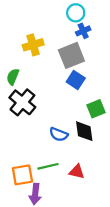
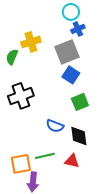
green semicircle: (13, 77) -> (12, 57), moved
black cross: (22, 102) -> (21, 96), turned 30
green square: (96, 109) -> (80, 102), moved
black diamond: (84, 131) -> (79, 136), moved

